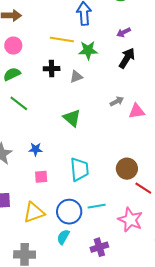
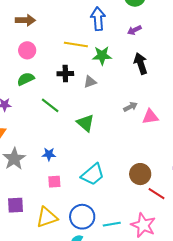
purple arrow: (124, 32) -> (134, 30), moved
black arrow: (127, 58) -> (141, 64), turned -50
green line: (19, 103) -> (50, 105), moved
cyan trapezoid: (79, 169) -> (93, 175), turned 55
cyan line: (97, 206) -> (112, 224), moved

